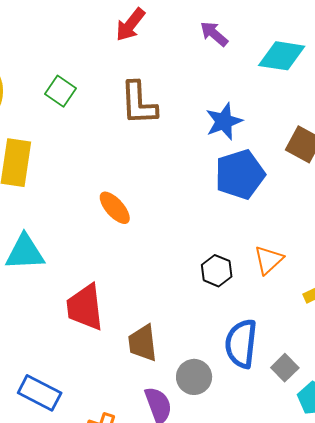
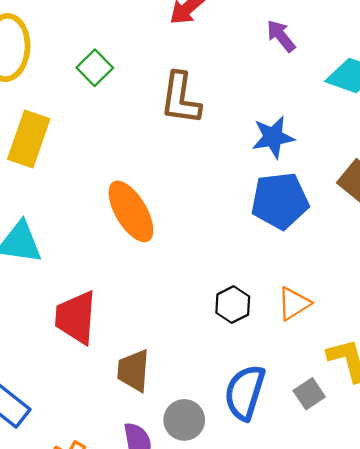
orange ellipse: (115, 208) -> (131, 211), size x1.5
gray square: (285, 368) -> (309, 394), moved

